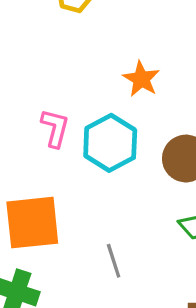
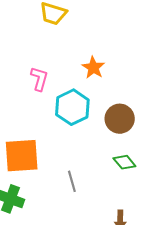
pink L-shape: (55, 128) -> (39, 79), moved

